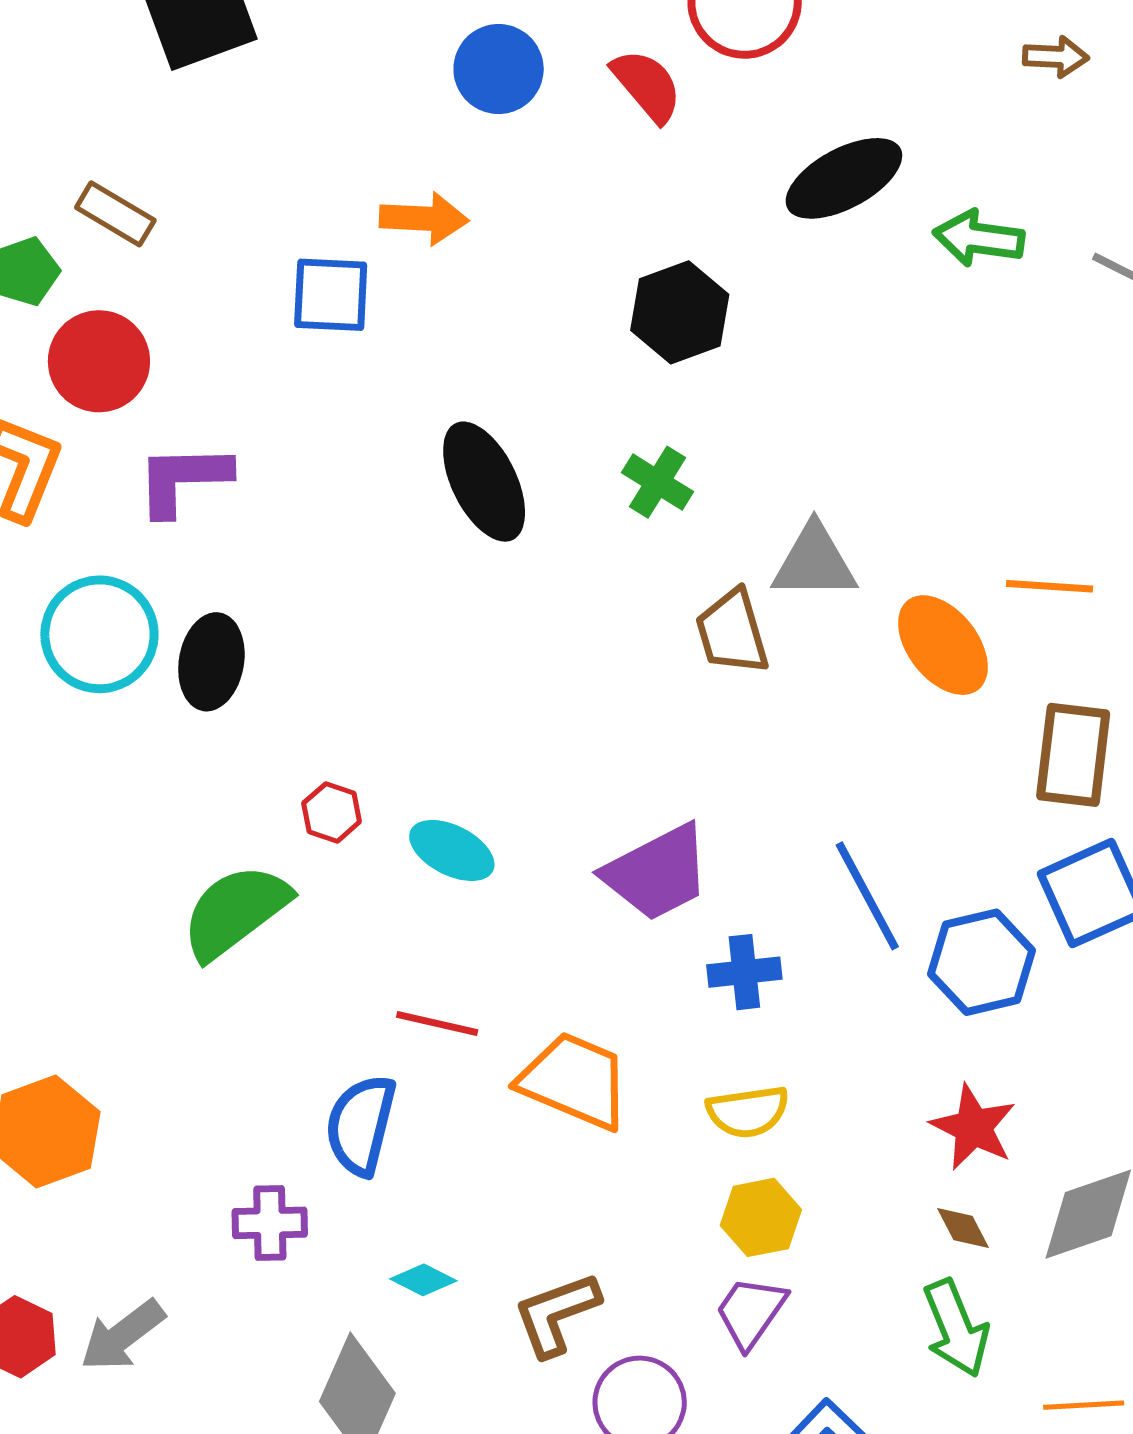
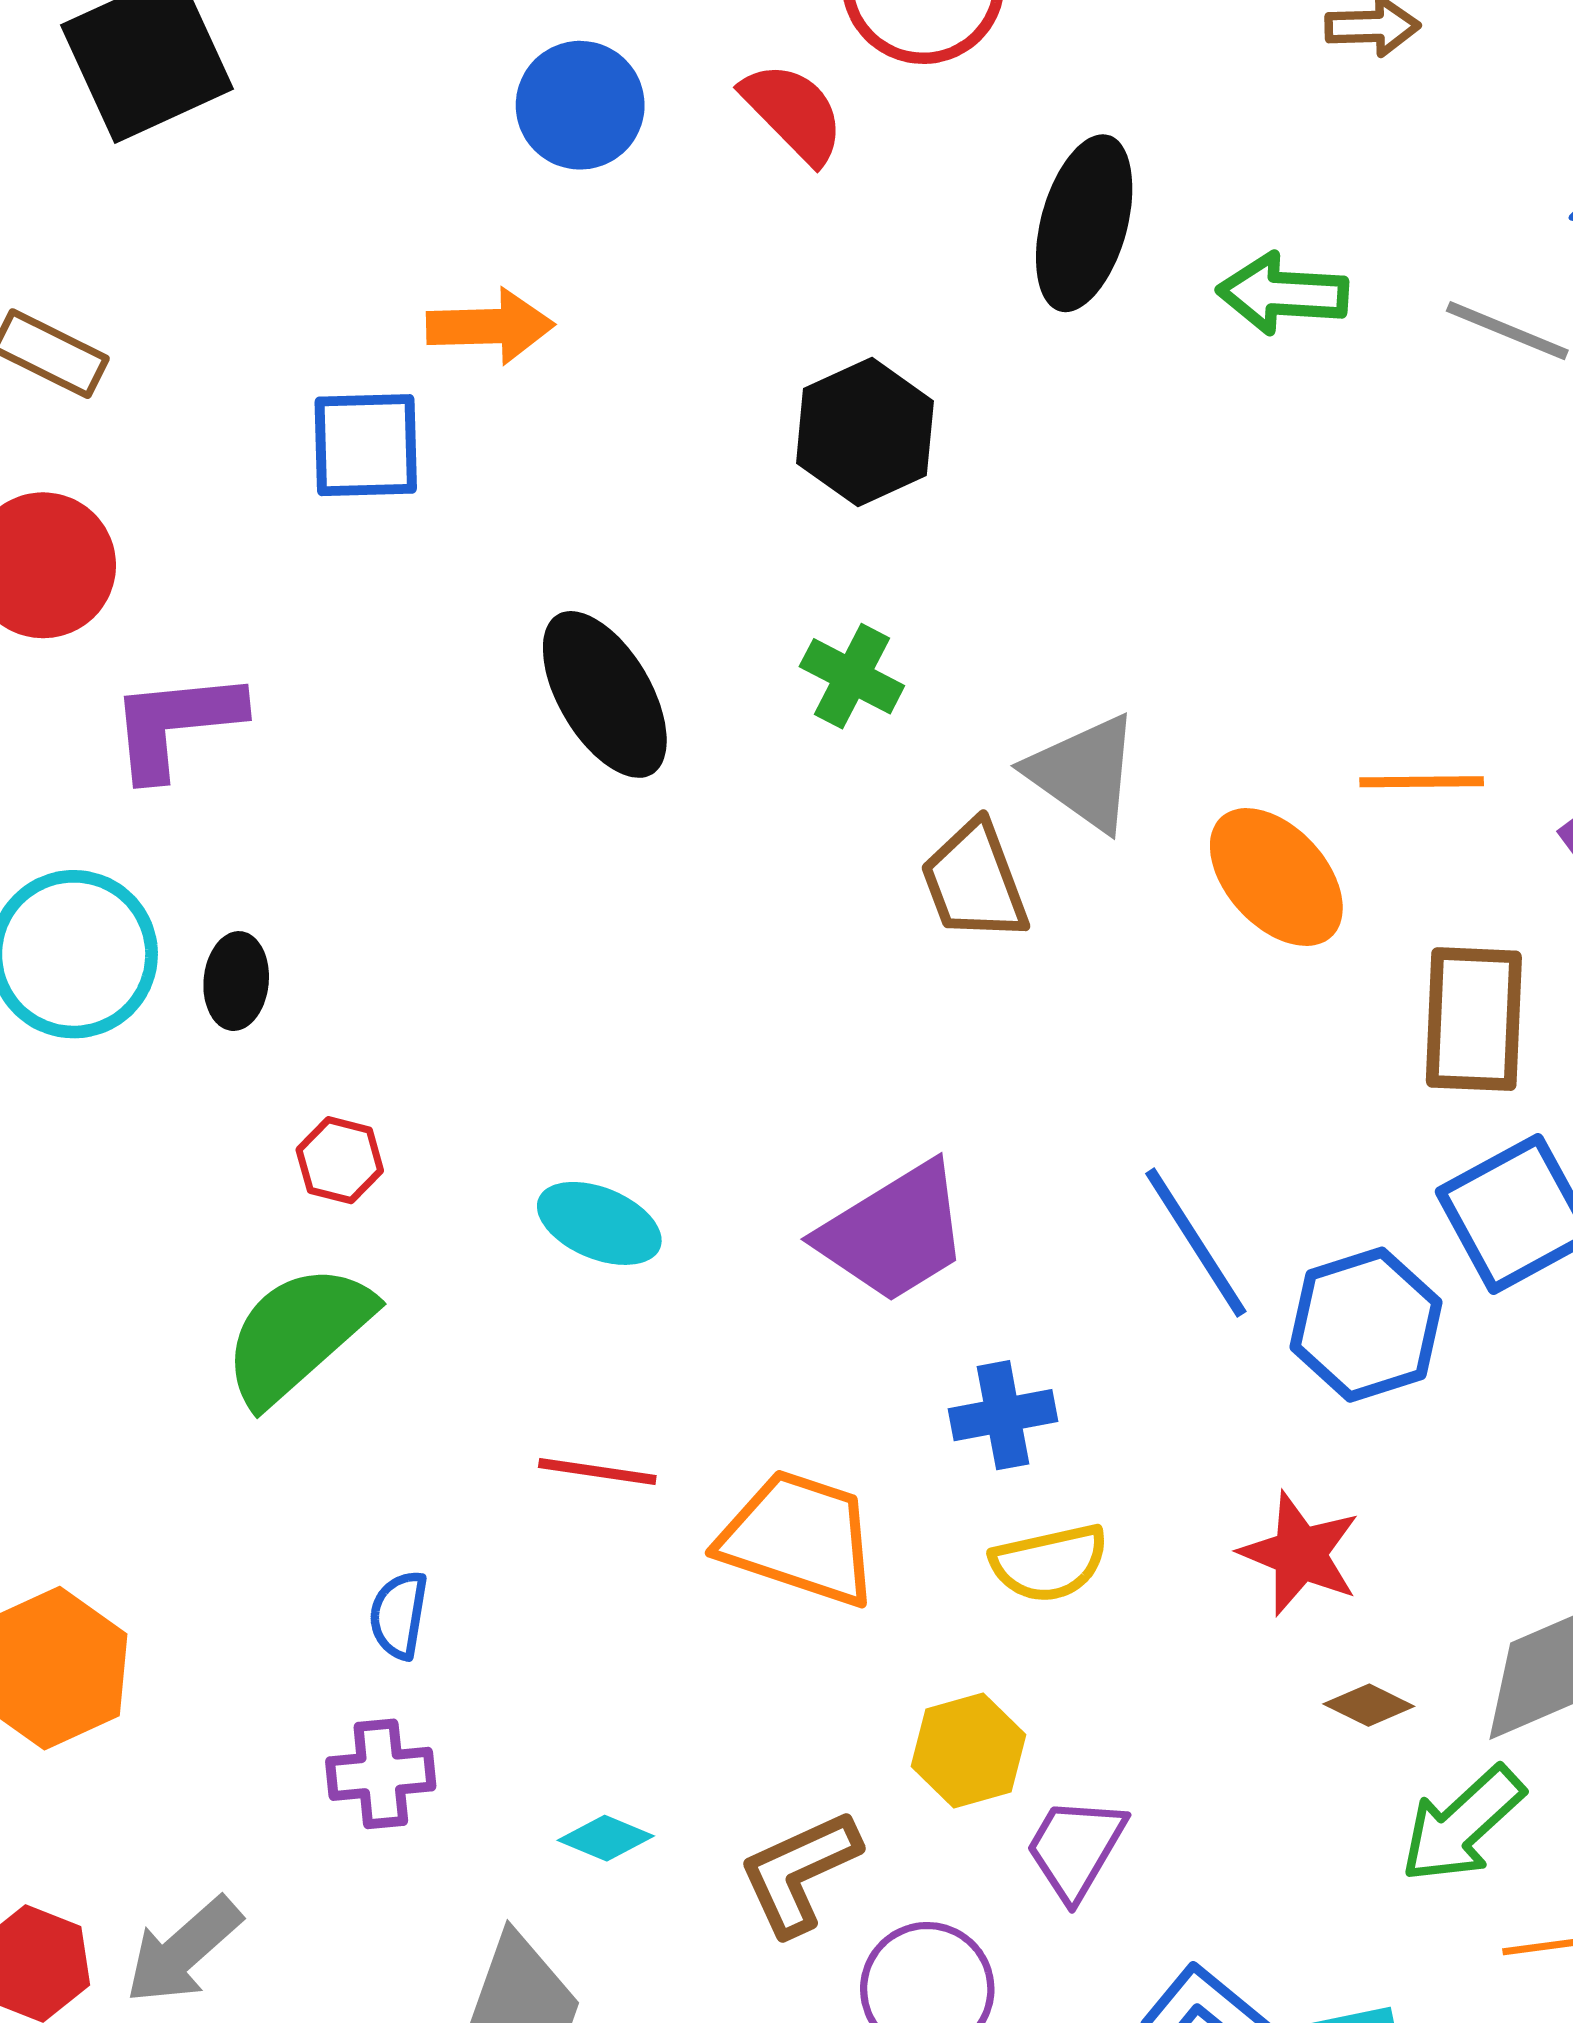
black ellipse: (844, 178) -> (1084, 223), turned -42
gray triangle: (814, 562) -> (1084, 773), turned 40
black ellipse: (211, 662) -> (236, 981), size x0.7
red hexagon: (332, 812) -> (340, 1160), moved
blue cross: (744, 972) -> (1003, 1415), moved
blue semicircle: (361, 1125) -> (399, 1615), moved, size x0.6
red star: (973, 1127) -> (1300, 1554), moved
yellow hexagon: (761, 1217) -> (968, 1751), moved
brown diamond: (963, 1228) -> (1369, 1705), turned -32
green arrow: (956, 1328) -> (1462, 1824), moved, turned 74

